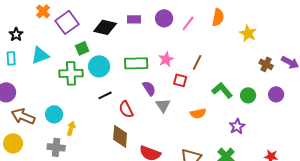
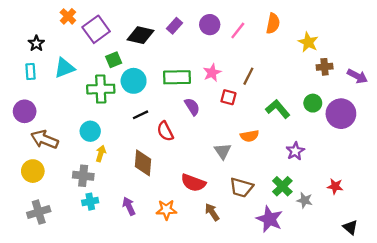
purple rectangle: (134, 19) -> (175, 26), turned -48
brown cross: (266, 64) -> (325, 67), moved, turned -32
purple circle: (276, 94) -> (341, 114), size x1.6
green circle: (248, 95) -> (313, 103), moved
gray triangle: (163, 105) -> (223, 151), moved
cyan circle: (54, 114) -> (90, 131), moved
brown diamond: (120, 136) -> (143, 163), moved

